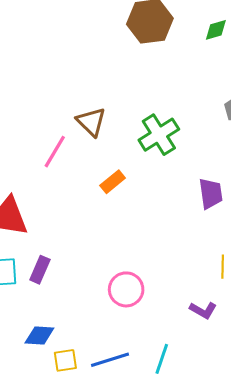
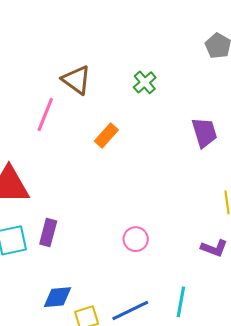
green cross: (159, 135) -> (145, 82), size x0.6
pink circle: (126, 289) -> (136, 239), size x0.7

